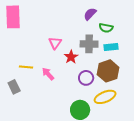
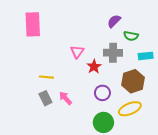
cyan rectangle: (111, 47) -> (146, 56), moved
pink arrow: (48, 74) -> (65, 98), moved
purple circle: (86, 78) -> (102, 93), moved
gray rectangle: (14, 87) -> (45, 98), moved

